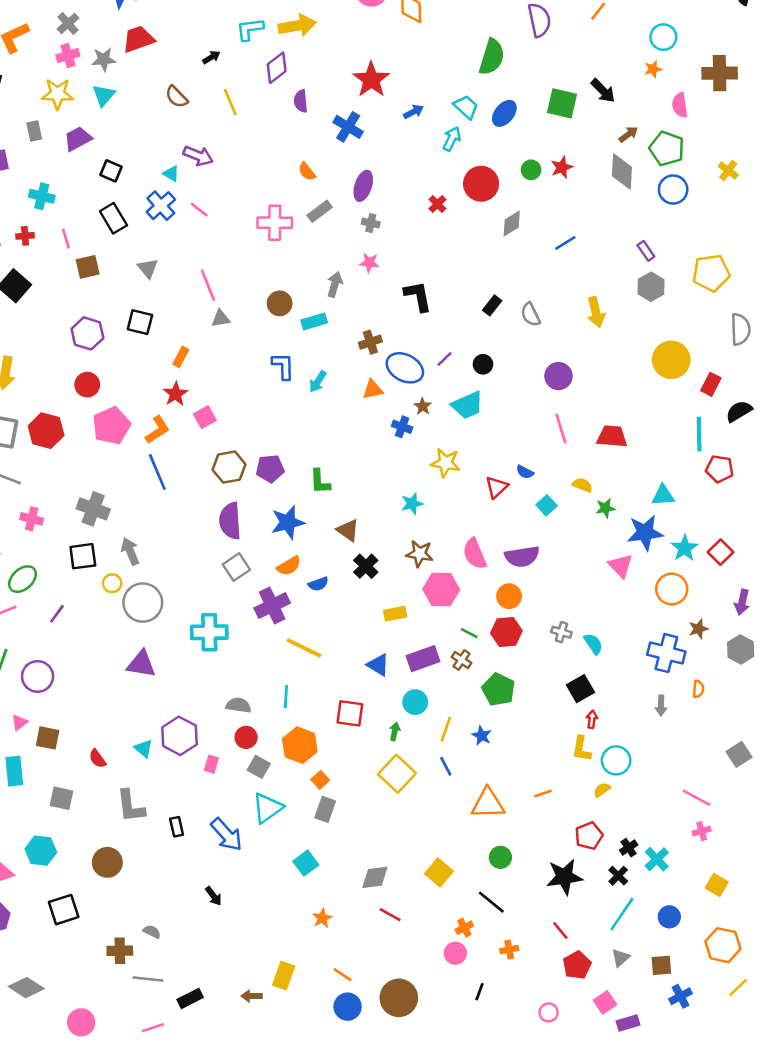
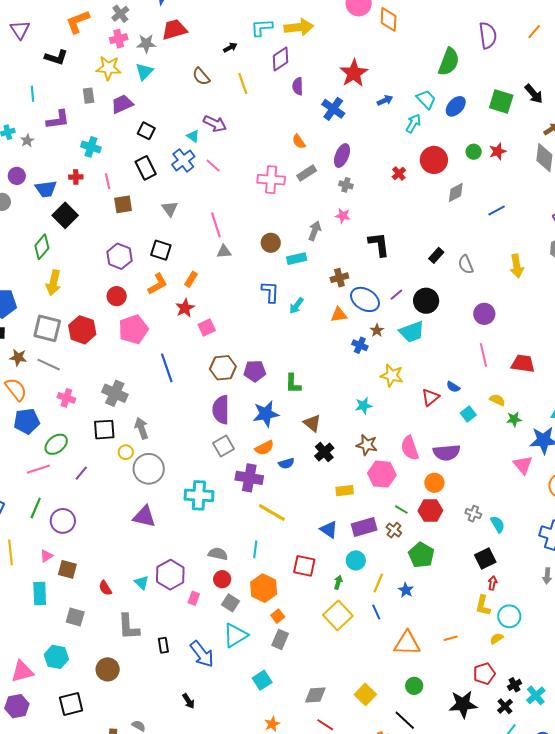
black circle: (483, 364) -> (426, 301), size x1.6
orange L-shape: (157, 430) -> (158, 284), moved
purple cross: (272, 606) -> (249, 478), turned 32

